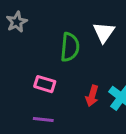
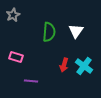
white triangle: (104, 32) -> (76, 31), moved
pink rectangle: (45, 84) -> (16, 57), moved

